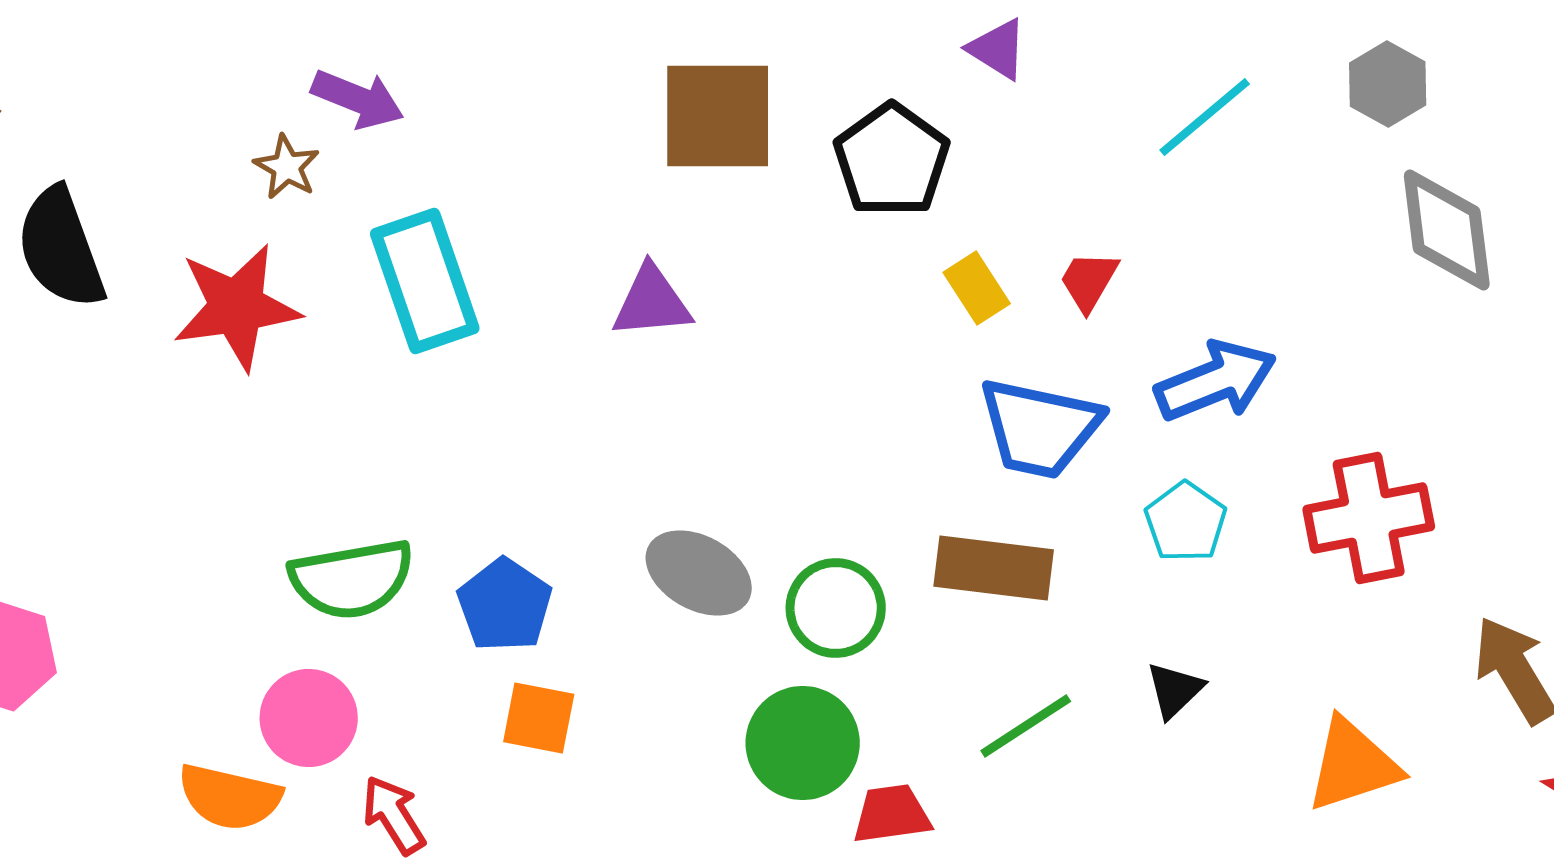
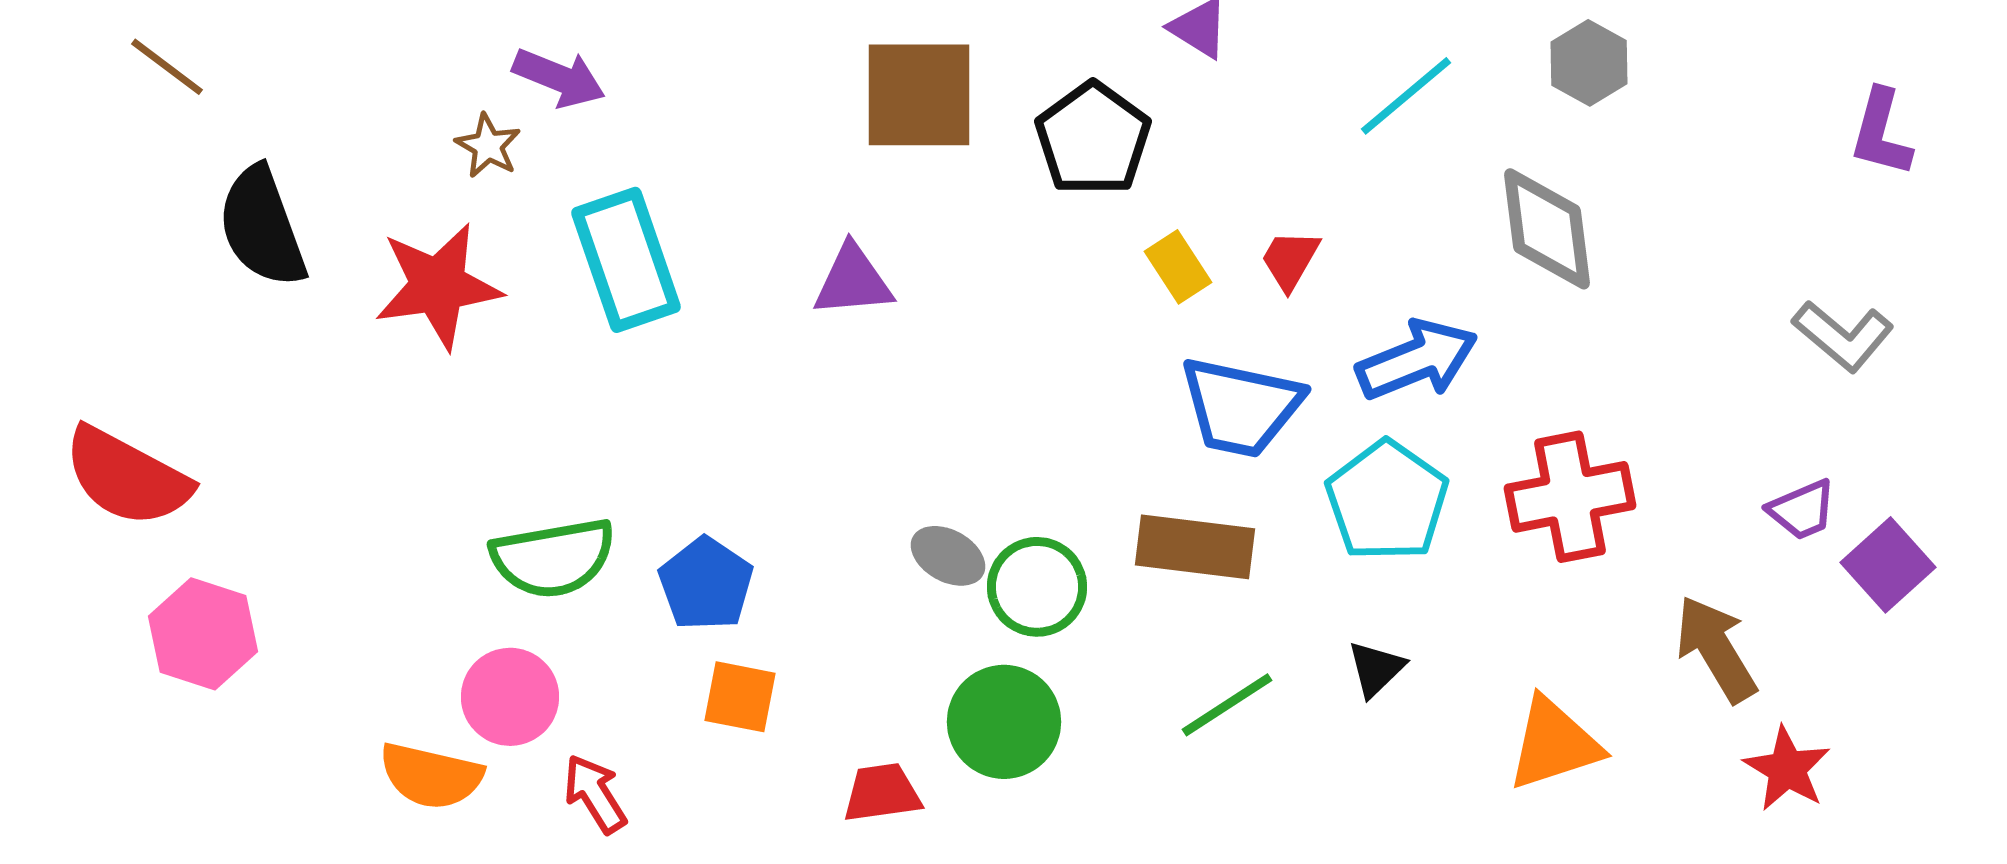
gray diamond: (1447, 230) -> (1547, 229), moved
cyan pentagon: (1186, 522) -> (1387, 501), size x1.5
gray ellipse: (699, 573) -> (948, 556), moved, size x0.7
red trapezoid: (892, 814) -> (882, 793), moved

